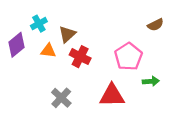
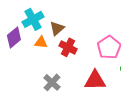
cyan cross: (39, 24) -> (33, 19), size x1.5

